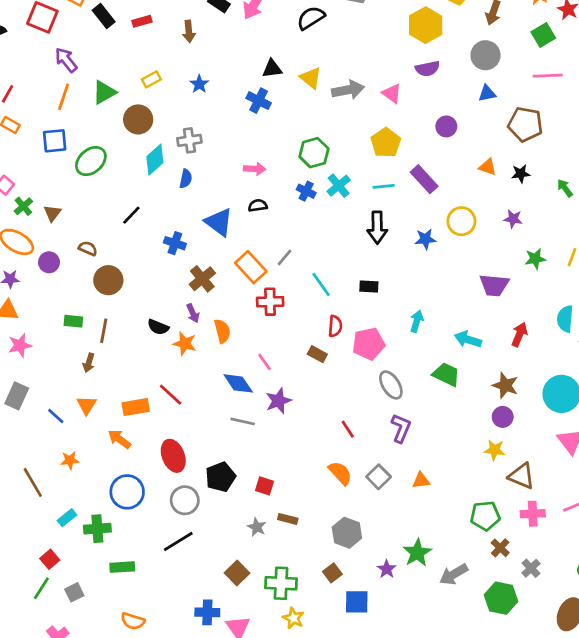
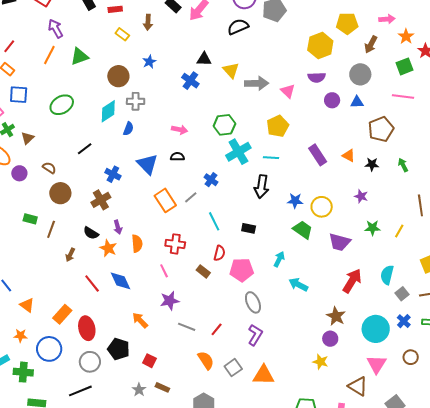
yellow rectangle: (151, 79) -> (122, 34), moved, turned 56
brown circle: (138, 119) -> (118, 76), moved
brown pentagon: (525, 124) -> (381, 129), turned 30
purple circle: (446, 126) -> (332, 100), moved
blue square: (55, 141) -> (19, 95), moved
purple rectangle: (424, 179) -> (318, 155), moved
cyan cross: (339, 186) -> (238, 152), size x1.4
green arrow: (565, 188) -> (403, 165), moved
blue cross: (306, 191) -> (211, 180), moved
yellow circle: (461, 221) -> (322, 207), moved
brown cross: (202, 279) -> (101, 200), moved
red cross: (270, 302) -> (175, 244), moved
red arrow: (519, 334) -> (352, 281), size x1.4
cyan arrow: (468, 339) -> (298, 285), moved
brown arrow: (89, 363) -> (70, 255), moved
green trapezoid: (446, 374) -> (303, 230), moved
blue diamond: (238, 383) -> (121, 281), moved
orange triangle: (87, 405) -> (27, 305), moved, turned -35
orange rectangle: (136, 407) -> (62, 314), moved, turned -48
gray line: (243, 421) -> (187, 327), moved
red line: (348, 429) -> (217, 329), turned 64
orange arrow: (119, 439) -> (140, 320), moved
orange star: (70, 460) -> (20, 336), moved
brown triangle: (522, 476) -> (358, 386), moved
black pentagon: (221, 477) -> (119, 349), turned 30
orange triangle: (421, 480) -> (264, 375), size x1.6

